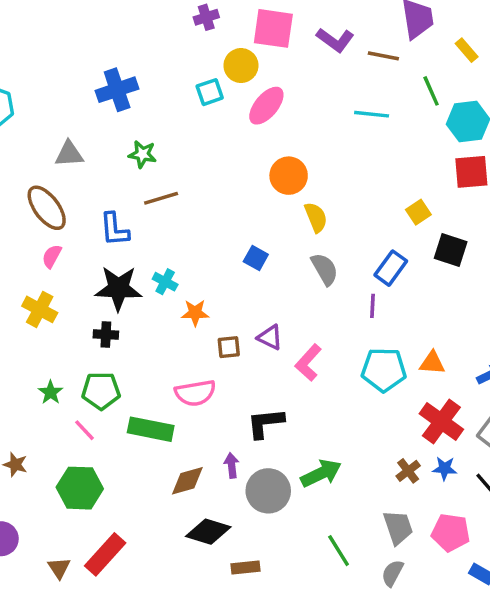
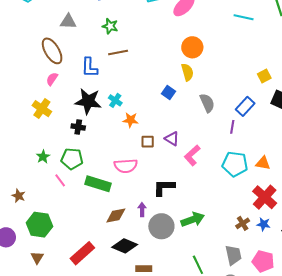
yellow semicircle: (316, 217) -> (187, 72), moved
green hexagon: (80, 488) -> (39, 225), moved
red rectangle: (105, 554) -> (82, 253), moved

